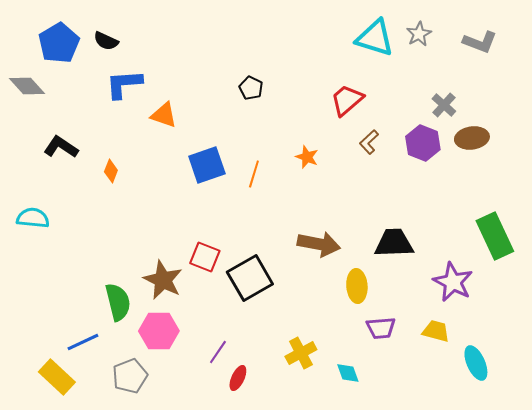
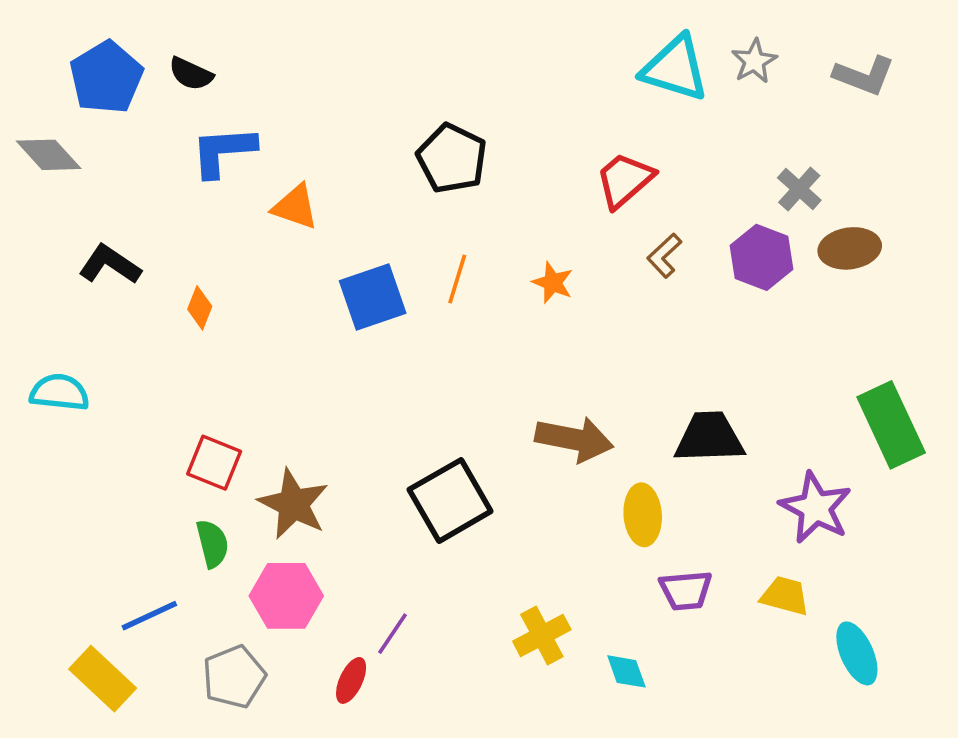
black pentagon: (251, 88) -> (452, 158), size x1.6
orange line: (254, 174) -> (457, 279), moved
red square: (205, 257) -> (214, 463), moved
green semicircle: (118, 302) -> (212, 544), size x0.7
red ellipse: (238, 378) -> (351, 680), moved

